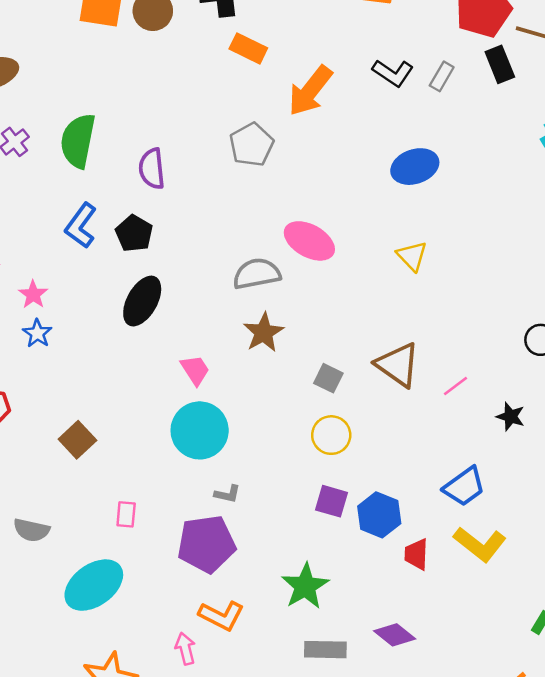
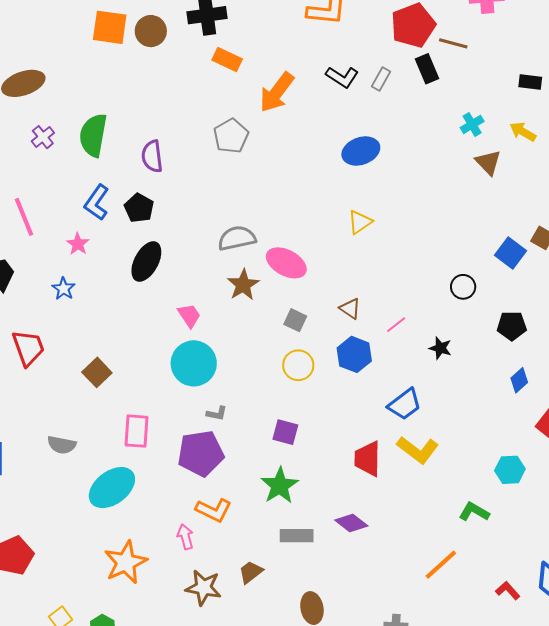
pink ellipse: (309, 241) -> (286, 263), moved
yellow triangle: (412, 256) -> (360, 222), turned 40
pink star: (33, 295) -> (78, 244), moved
brown triangle: (398, 365) -> (350, 309), size x0.6
purple square: (332, 501) -> (285, 432), moved
pink rectangle: (126, 514) -> (136, 431), size x1.6
blue hexagon: (379, 515) -> (354, 354), moved
red trapezoid: (416, 554) -> (368, 459), size x1.4

